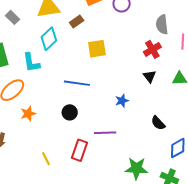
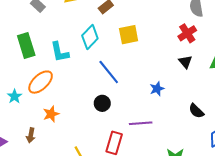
cyan diamond: (49, 39) -> (90, 37), moved
blue line: (77, 83) -> (109, 72), turned 45
orange star: (28, 114) -> (51, 114), moved

